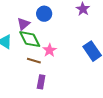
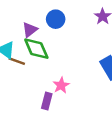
pink star: (50, 50) -> (61, 85), moved
brown line: (34, 61) -> (17, 61), moved

